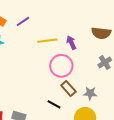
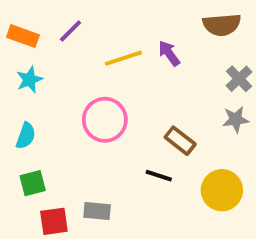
pink circle: (61, 66) -> (105, 120), moved
gray star: (90, 93) -> (236, 119), moved

